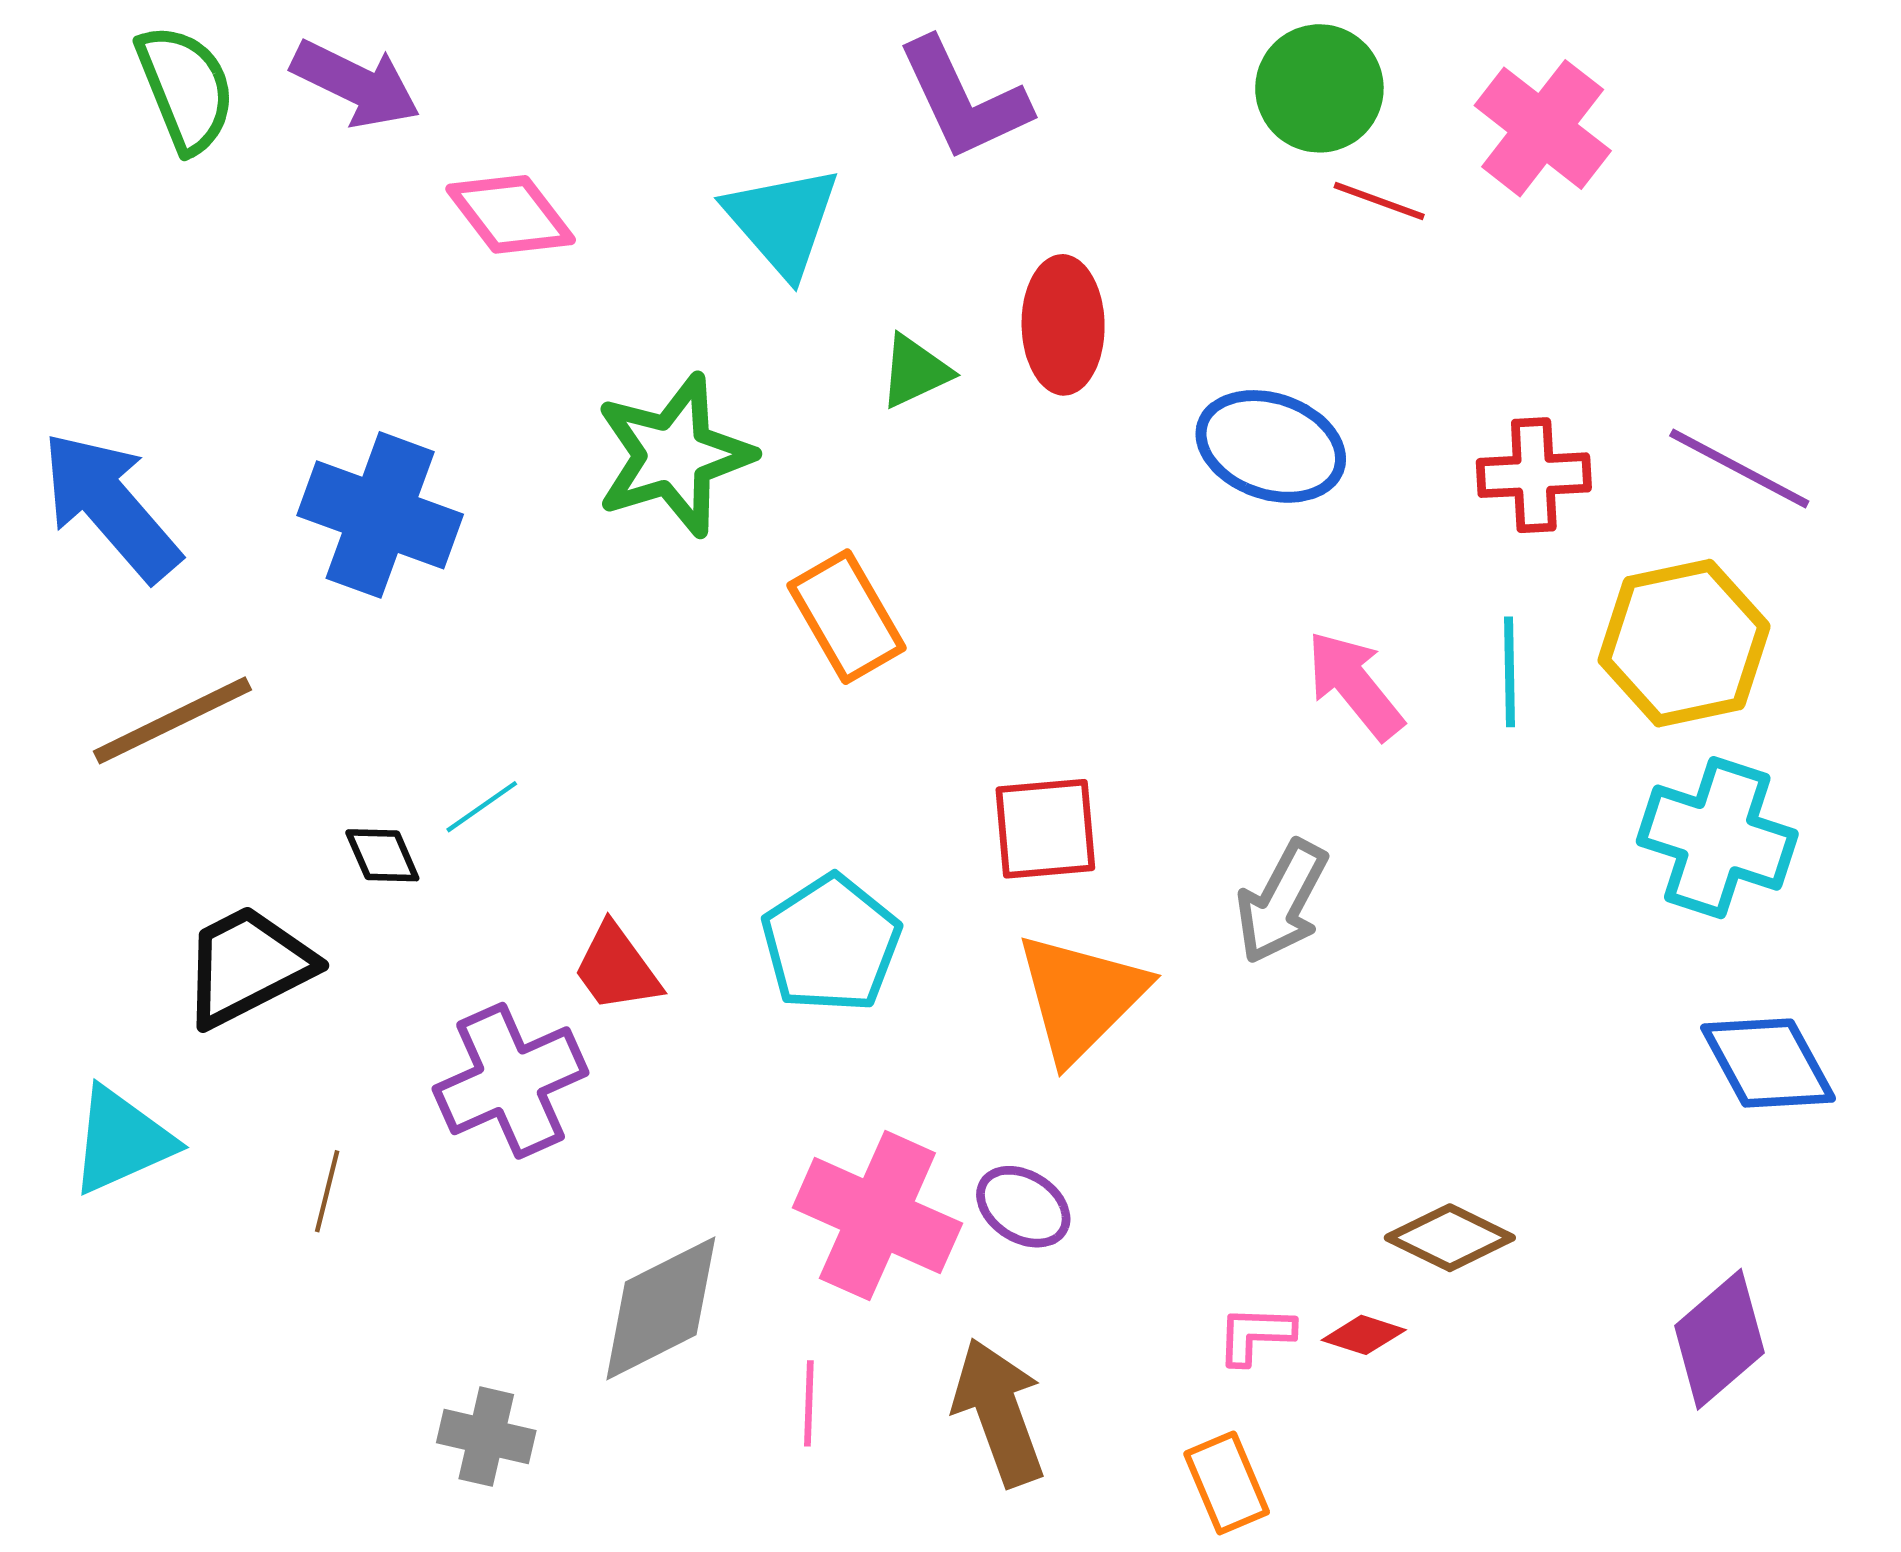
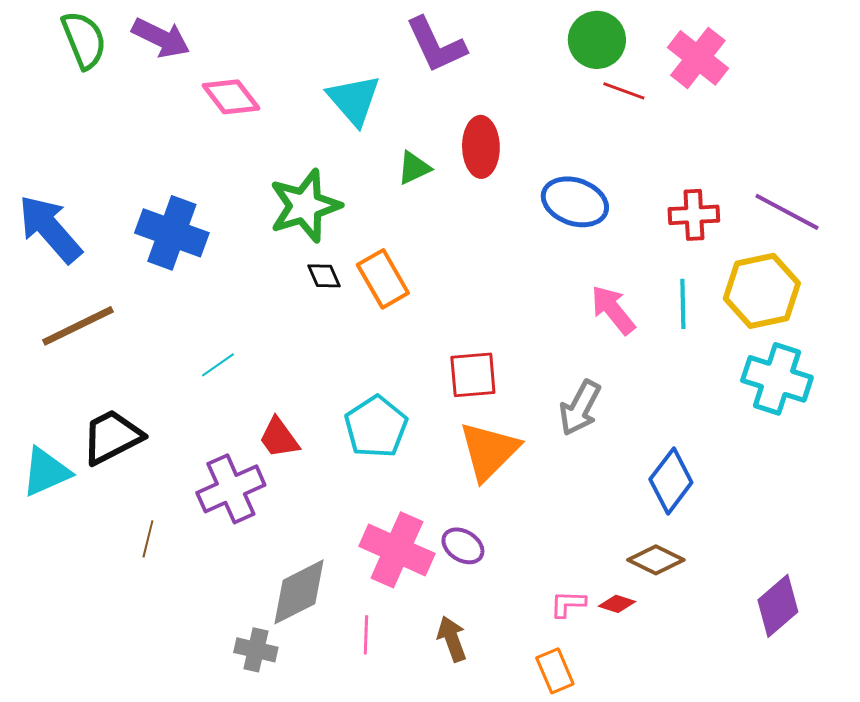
black diamond: (382, 855) -> (324, 276), moved
blue diamond: (1768, 1063) -> (671, 481), moved, turned 66
cyan triangle: (122, 1140) -> (46, 472), moved
brown arrow: (999, 1412) -> (452, 639), size x0.7
gray cross: (486, 1437) -> (256, 650), moved

